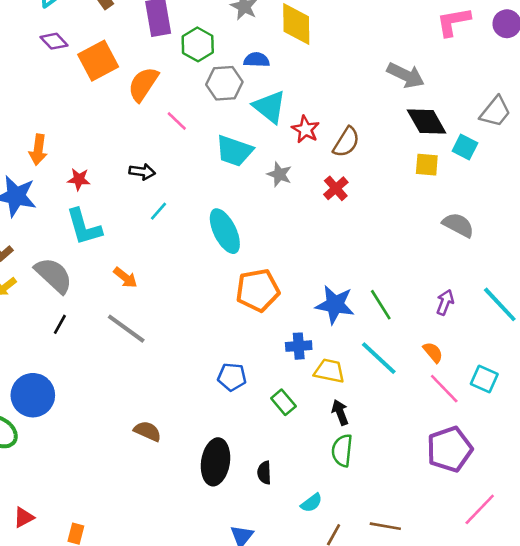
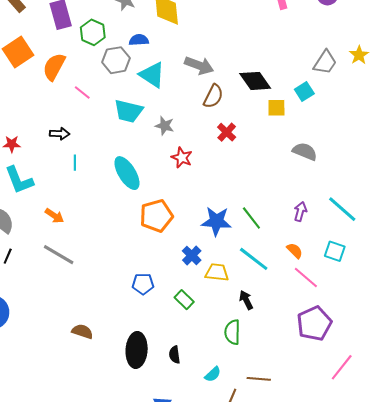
gray arrow: (406, 75) -> (199, 65), moved
black diamond: (427, 122) -> (255, 81), moved
red star: (306, 129) -> (182, 158), moved
cyan square: (465, 147) -> (304, 92), turned 36
red cross: (336, 188) -> (227, 132), moved
cyan line: (159, 211) -> (75, 163), turned -35
blue cross: (299, 346) -> (192, 255), turned -36
cyan square: (484, 379) -> (335, 251), moved
black arrow: (340, 412) -> (246, 300), moved
brown line: (385, 526) -> (259, 379), moved

